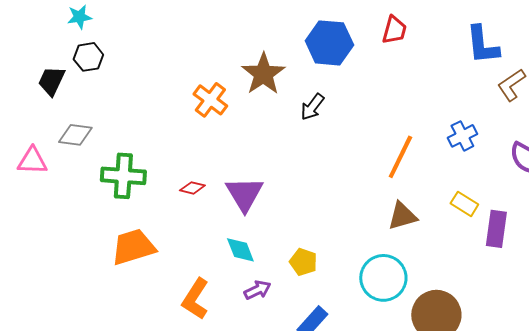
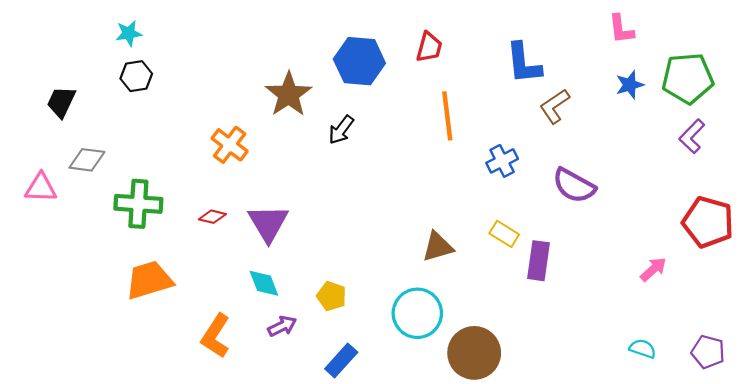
cyan star: (79, 17) -> (129, 33), moved
black hexagon: (88, 57) -> (136, 76), moved
orange cross: (210, 100) -> (230, 145), moved
orange line: (400, 157) -> (447, 116), moved, turned -33

